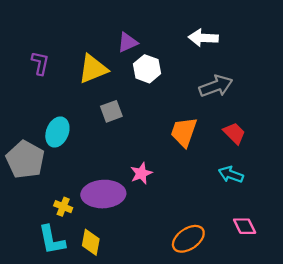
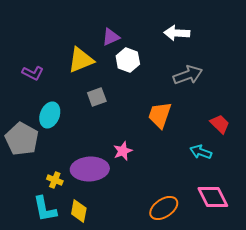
purple L-shape: (40, 63) -> (33, 73), moved, turned 105
red trapezoid: (234, 133) -> (220, 124), moved
pink diamond: (245, 226) -> (213, 197), size x1.5

